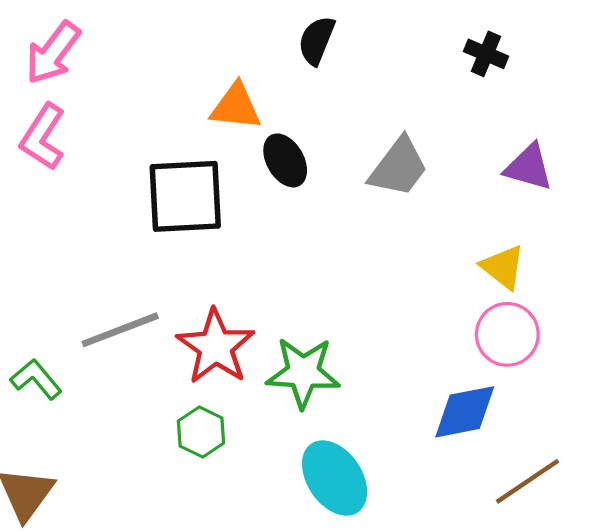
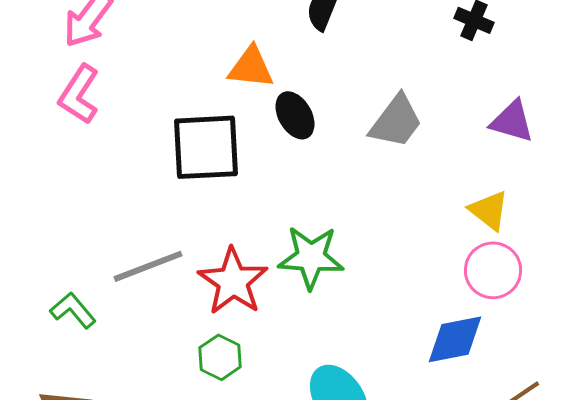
green star: (303, 373) -> (311, 257), moved

